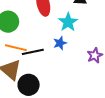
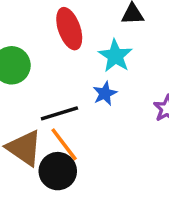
orange line: (16, 48) -> (64, 144), moved, turned 45

